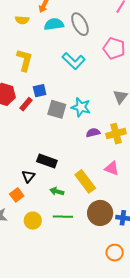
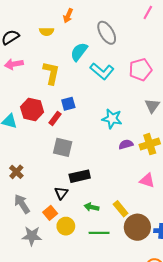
cyan semicircle: (54, 24) -> (79, 52), moved, turned -42
pink pentagon: (114, 48) -> (140, 70), moved, turned -30
gray square: (57, 109) -> (63, 147), moved
black rectangle: (47, 161) -> (80, 176), turned -30
yellow rectangle: (85, 181) -> (121, 209), moved, size x0.7
yellow circle: (33, 221) -> (66, 226), moved

